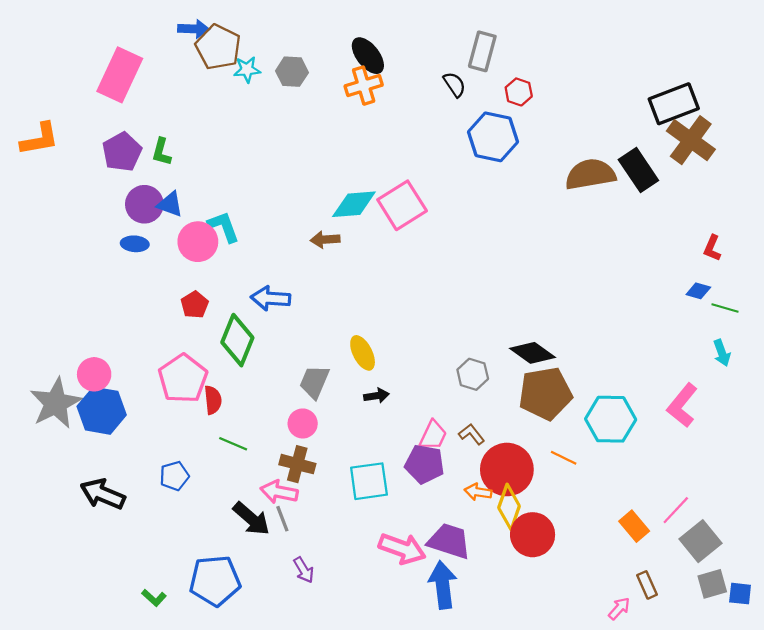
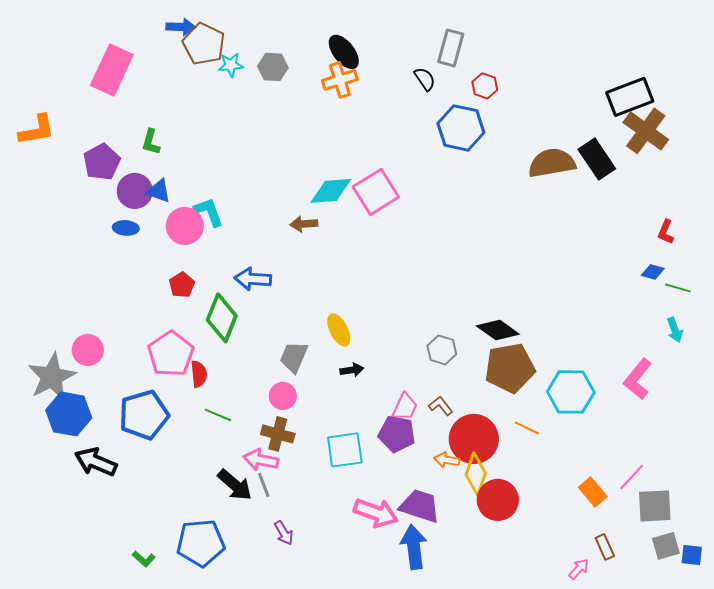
purple pentagon: (122, 152) -> (102, 162), moved
blue hexagon: (102, 411) -> (69, 414), moved
blue pentagon: (174, 476) -> (144, 415), moved, size x1.8
gray square: (700, 541) -> (655, 506), turned 36

